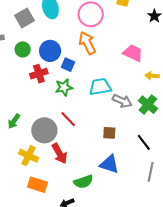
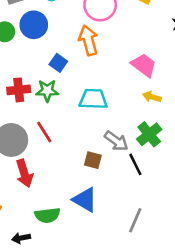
blue circle: (50, 51) -> (34, 25), moved
red cross: (39, 74) -> (19, 90), moved
yellow arrow: (152, 76) -> (152, 97), moved
gray arrow: (122, 101) -> (116, 141), moved
black line: (144, 142) -> (135, 164), moved

